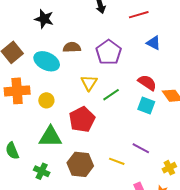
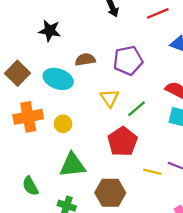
purple pentagon: (109, 52) -> (128, 61), turned 30
red pentagon: (82, 119) -> (122, 142), moved
yellow line: (117, 161) -> (152, 172), moved

